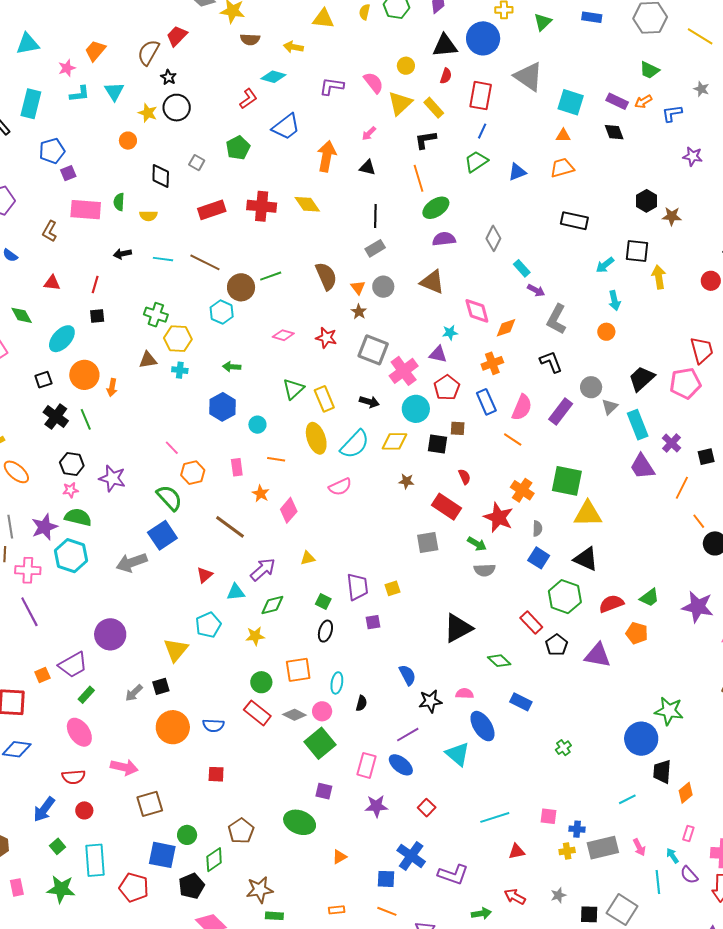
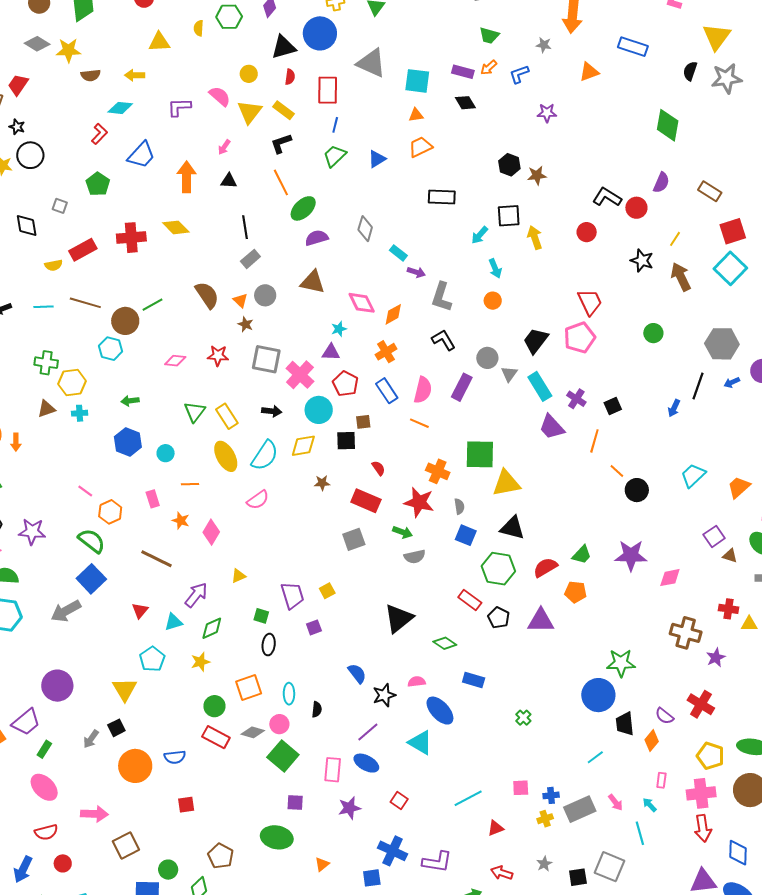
yellow semicircle: (148, 216) -> (54, 265), moved
purple semicircle: (689, 875) -> (664, 716), moved

